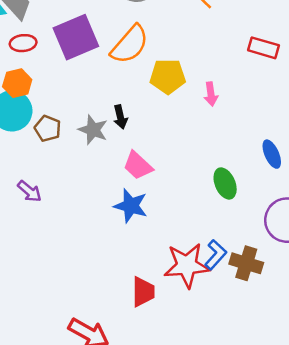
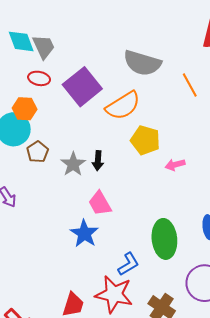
purple square: (76, 37) -> (82, 87), turned -33
pink arrow: (211, 94) -> (175, 165), turned 66
green ellipse: (225, 183) -> (164, 239), size x1.5
blue L-shape: (216, 255) -> (128, 264), moved

